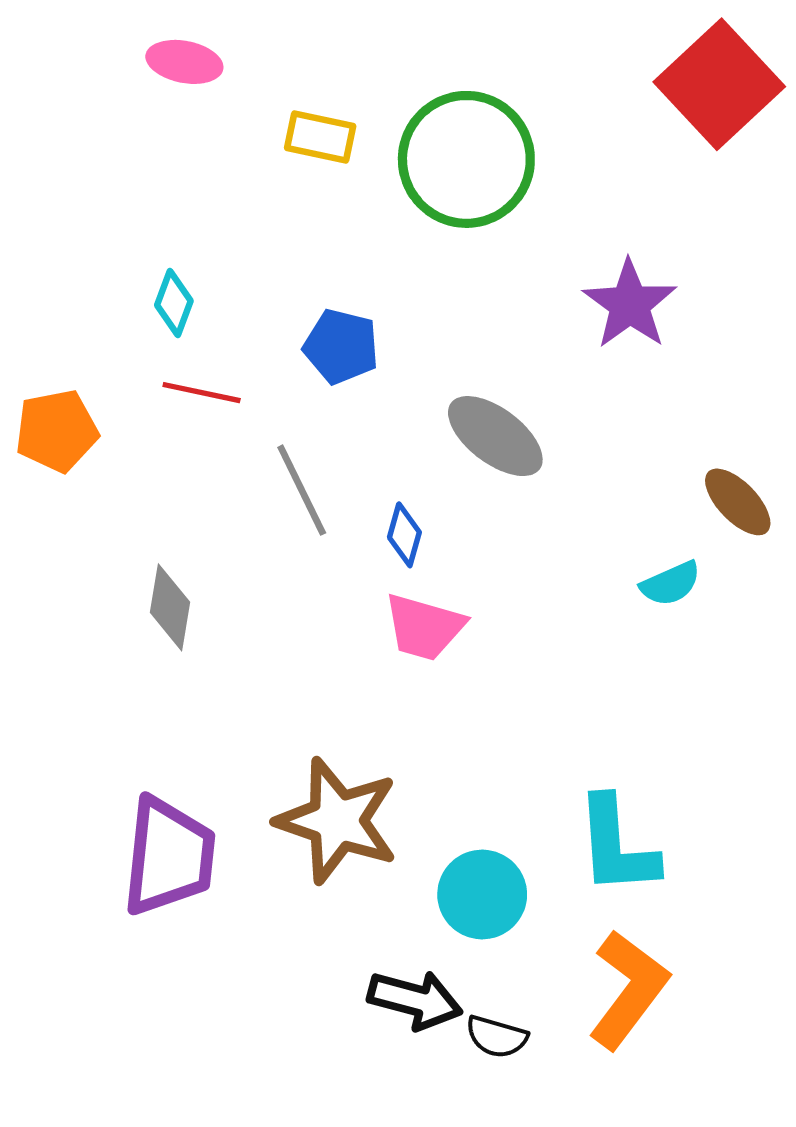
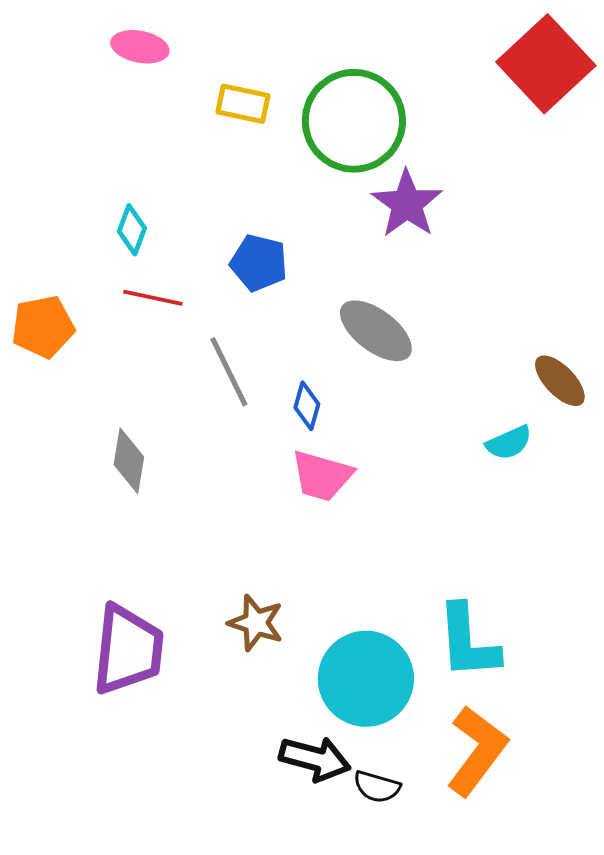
purple star: (630, 304) -> (407, 204), moved
brown star: (337, 821) -> (256, 623), size x0.6
cyan circle: (482, 895) -> (366, 679), size x1.4

